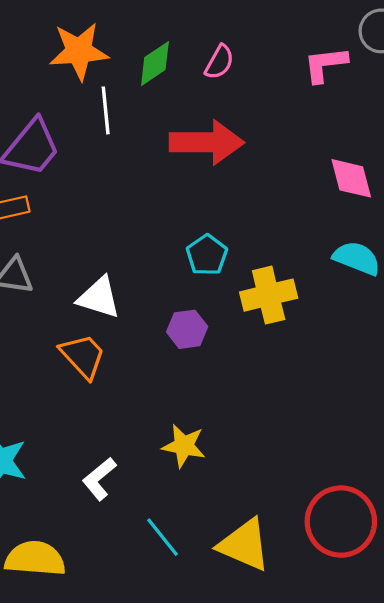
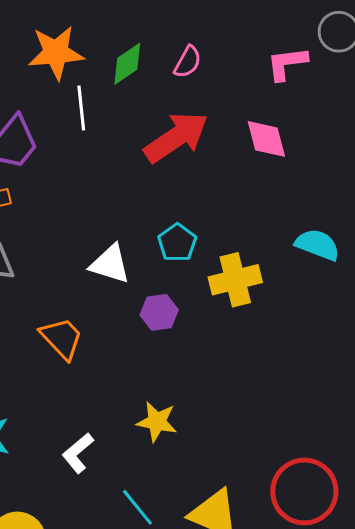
red arrow: (207, 142) -> (176, 137), turned -34
pink diamond: (351, 178) -> (266, 139), moved
white triangle: (99, 298) -> (110, 264), moved

